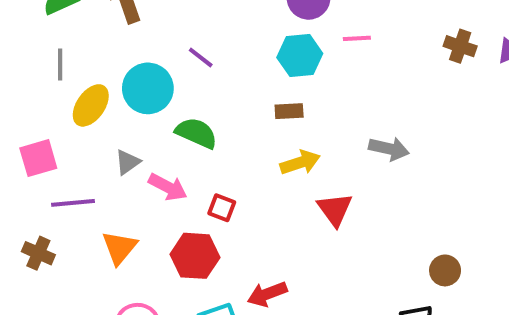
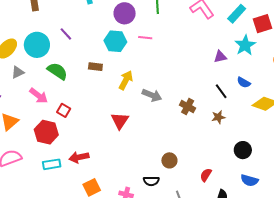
brown cross: (460, 46) -> (188, 107), moved
brown rectangle: (289, 111) -> (95, 67), moved
gray triangle: (128, 162) -> (18, 72), moved
yellow arrow: (300, 162) -> (126, 80), moved, turned -54

